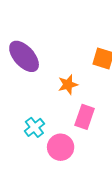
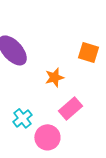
pink rectangle: (85, 117) -> (70, 108), turned 30

